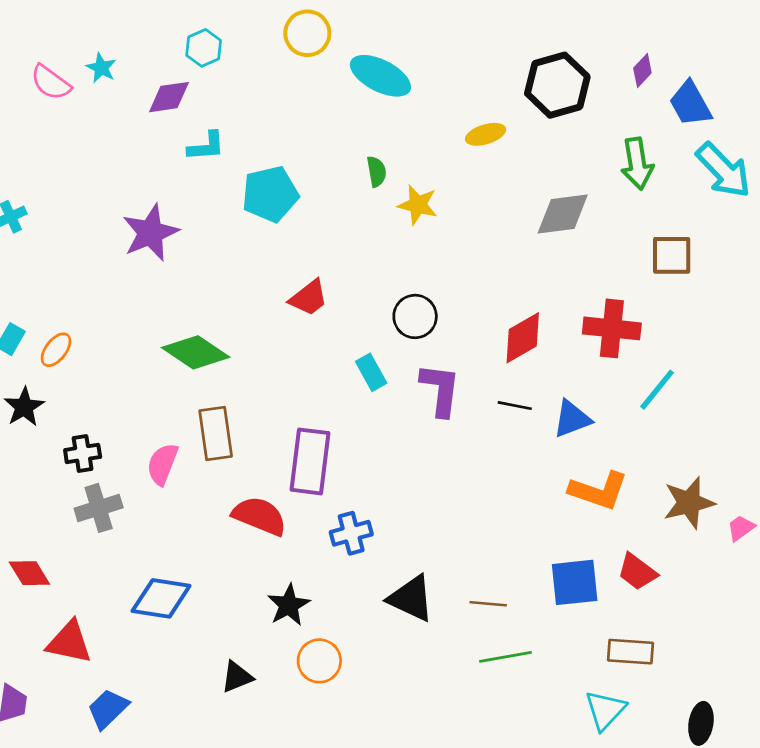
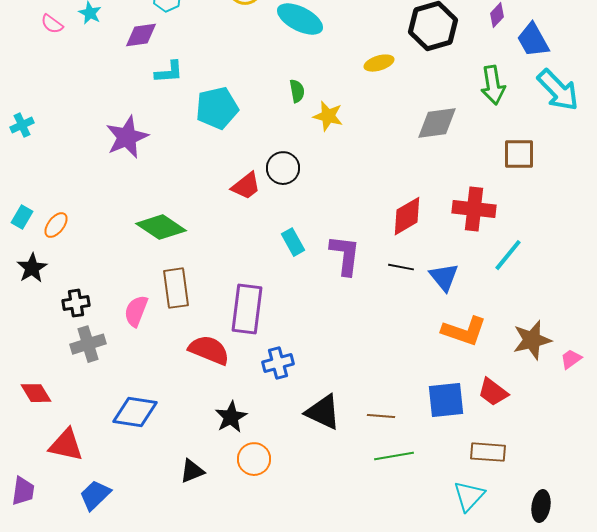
pink semicircle: (51, 82) -> (52, 24), size x0.7
black circle: (415, 316) -> (283, 168), moved
blue triangle: (572, 419) -> (444, 277), turned -48

